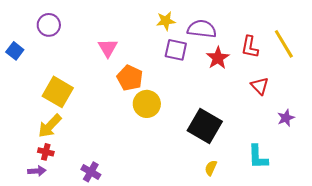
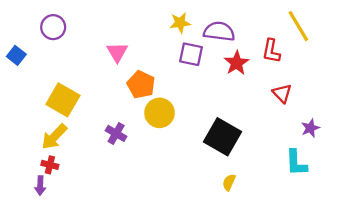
yellow line: (284, 44) -> (298, 26), moved
cyan L-shape: (258, 157) -> (296, 163), moved
purple arrow: (37, 171) -> (40, 186), turned 96
purple cross: (91, 172) -> (116, 133), moved

